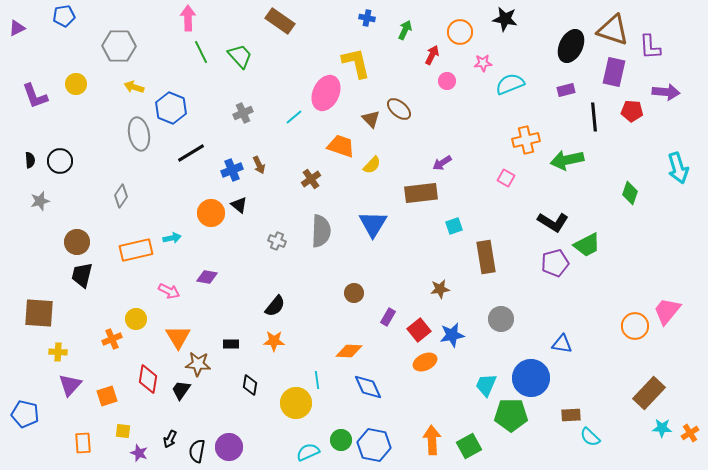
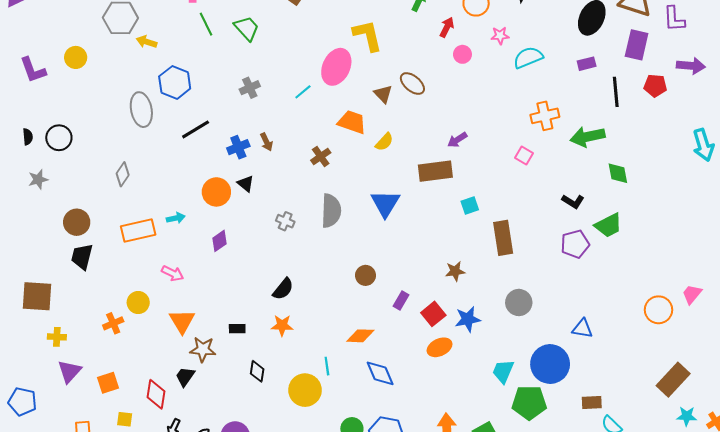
yellow arrow: (134, 87) -> (147, 42), moved
green diamond: (630, 193) -> (618, 173), moved, turned -30
black L-shape: (553, 222) -> (573, 201), size x0.7
purple diamond: (207, 277) -> (220, 241), moved, turned -45
pink trapezoid: (667, 311) -> (692, 294), size x0.7
red diamond: (148, 379) -> (156, 394), moved

